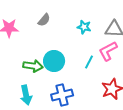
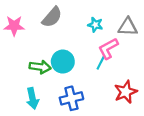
gray semicircle: (44, 20) -> (52, 17), size x1.5
pink L-shape: (108, 51) -> (108, 49), moved

